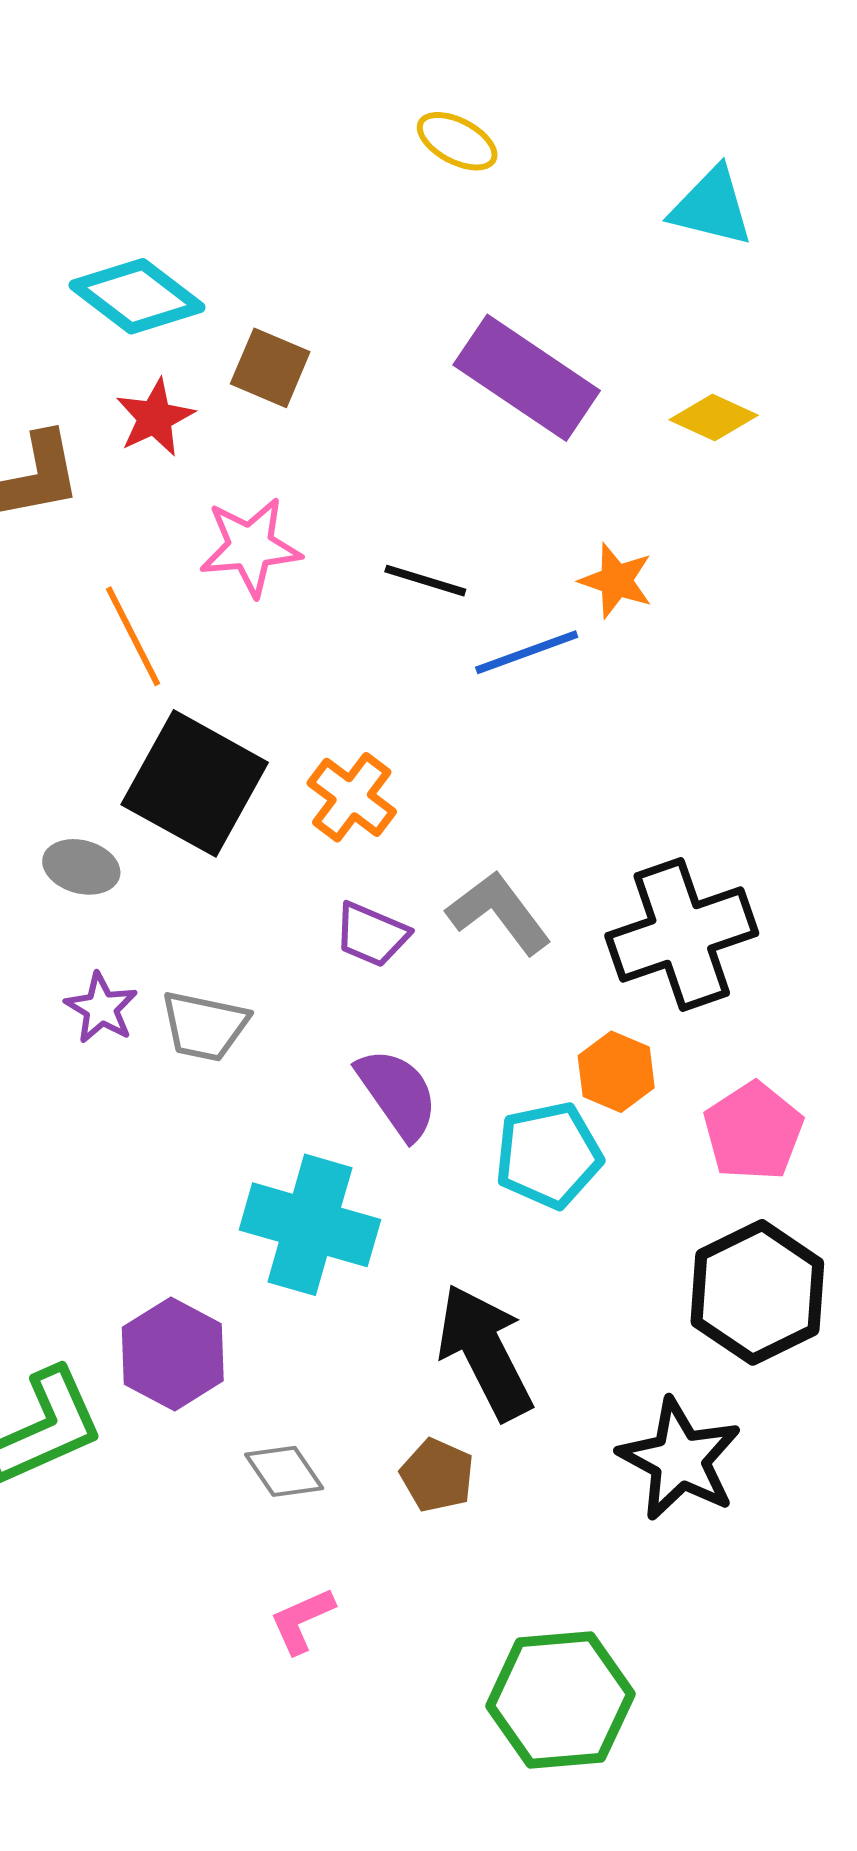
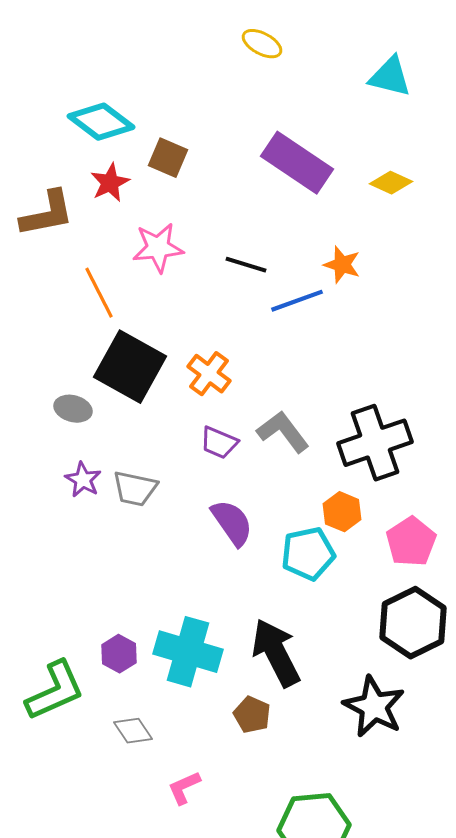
cyan cross: (310, 1225) -> (188, 652), moved
purple hexagon: (173, 1354) -> (119, 654), size x0.7
gray diamond: (284, 1471) -> (133, 731), moved

